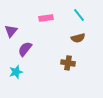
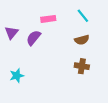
purple semicircle: (25, 49) -> (34, 38), moved
brown cross: (68, 63) -> (82, 66), moved

